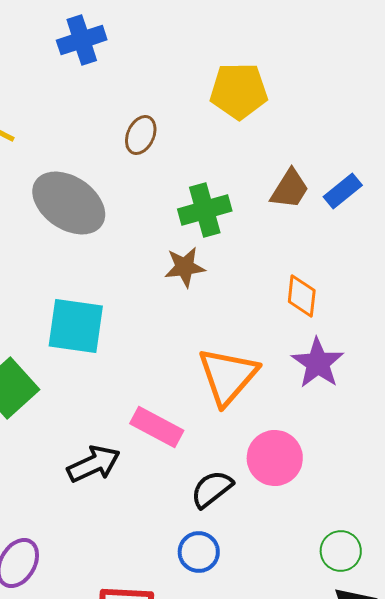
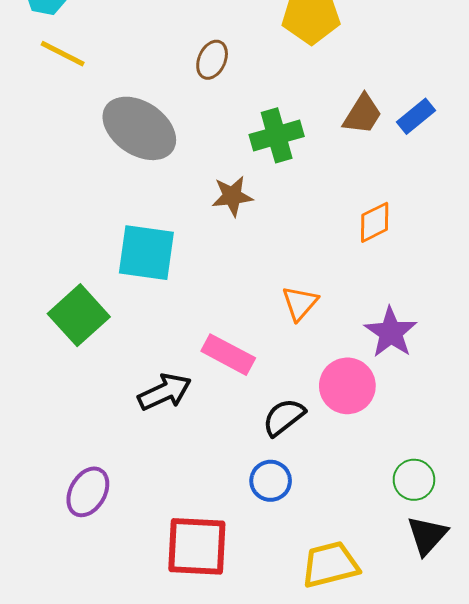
brown star: (185, 267) -> (232, 196), moved
orange diamond: (302, 296) -> (375, 222), turned 57
purple star: (318, 363) -> (391, 332), moved
orange triangle: (228, 376) -> (300, 303), size x0.6

